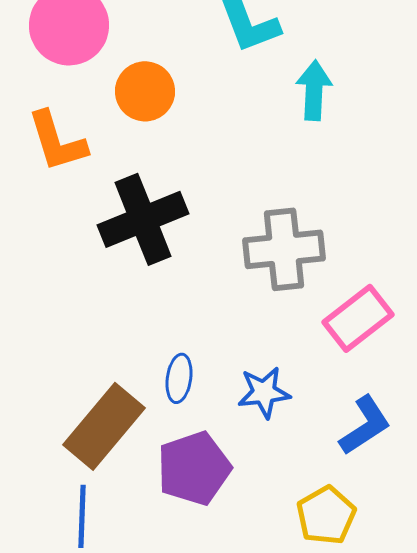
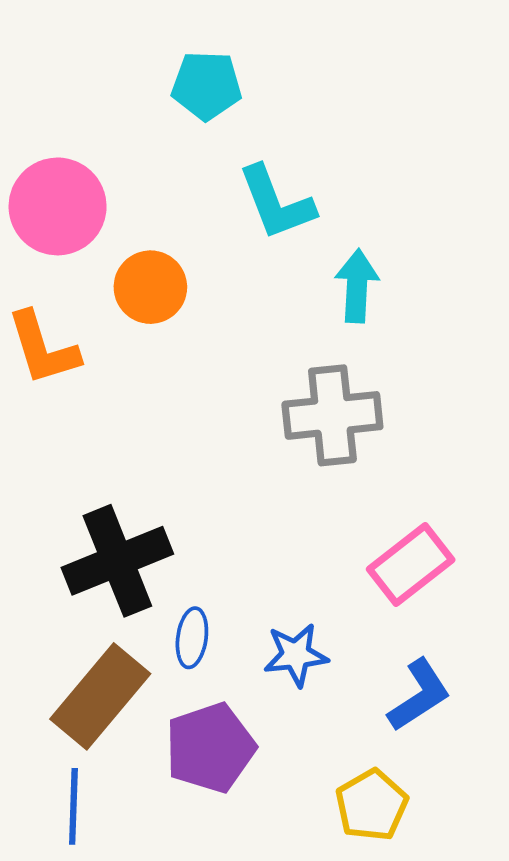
black cross: (143, 219) -> (117, 561), moved
gray cross: (284, 249) -> (332, 415), moved

